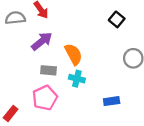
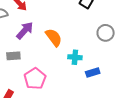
gray rectangle: (48, 70) -> (13, 56), moved
cyan cross: (77, 79) -> (75, 57), moved

